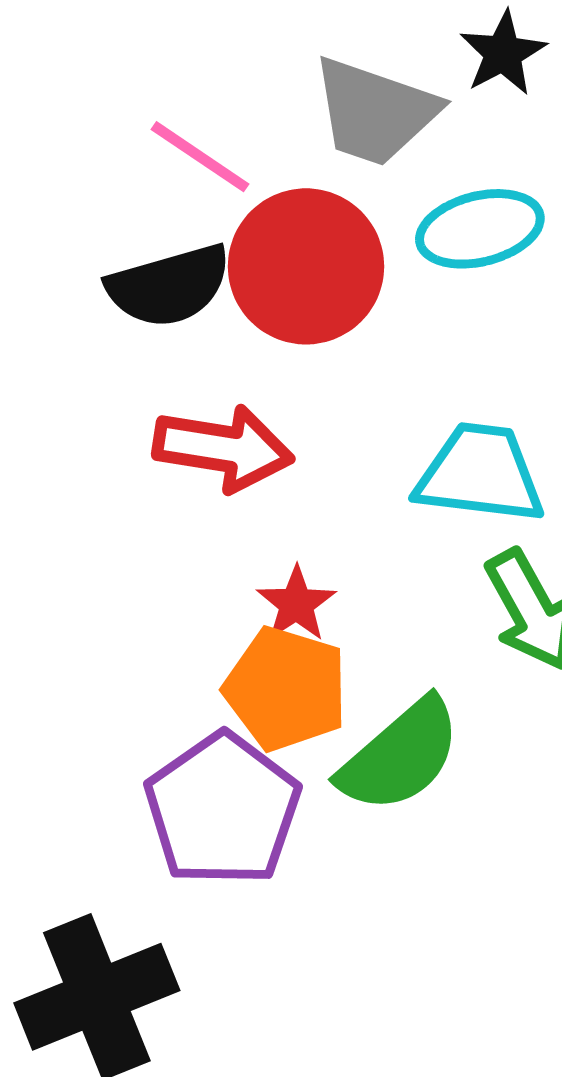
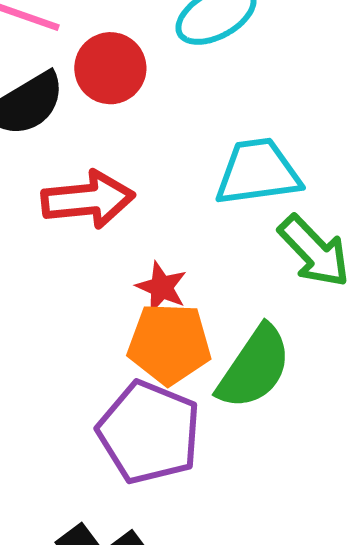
red circle: (306, 266) -> (110, 68), size x0.7

